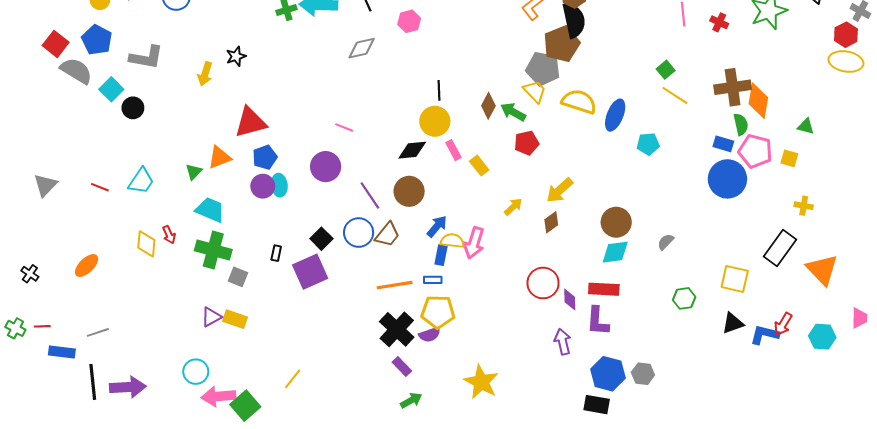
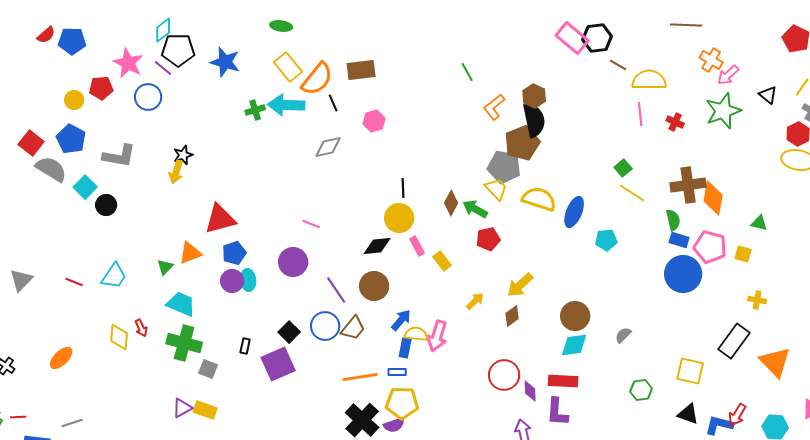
black star: (236, 56) -> (183, 155), moved
green semicircle: (741, 124) -> (673, 220), moved
black triangle: (733, 323) -> (688, 414), turned 40

